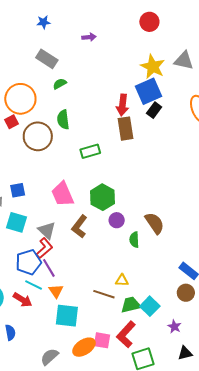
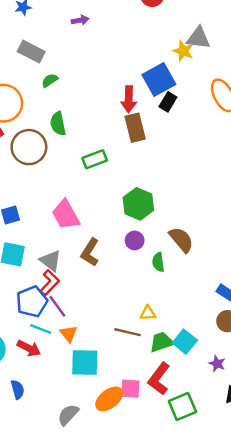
yellow star: (153, 67) -> (183, 51), moved, size x0.7
green hexagon: (102, 197) -> (138, 204), moved

